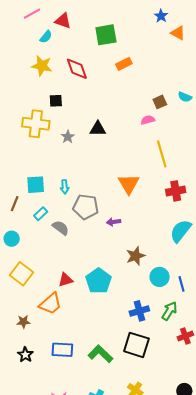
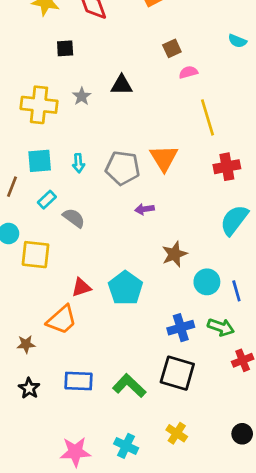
brown square: (160, 102) -> (172, 48), moved
yellow cross: (36, 124) -> (39, 105), moved
gray pentagon: (86, 207) -> (123, 168), moved
yellow square: (22, 274) -> (35, 255), moved, turned -30
green arrow: (169, 311) -> (221, 327), turned 78

